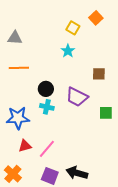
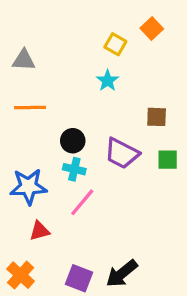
green square: (106, 113) -> (168, 160), moved
pink line: (47, 149) -> (82, 202), moved
black arrow: (77, 173) -> (122, 274), turned -55

